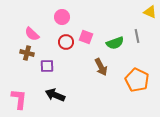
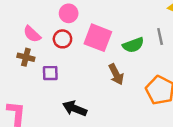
pink square: (86, 37) -> (98, 38), size x1.6
red circle: (66, 42) -> (62, 39), moved
black arrow: (55, 95) -> (75, 108), moved

